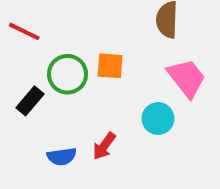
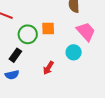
black rectangle: (30, 101) -> (15, 55), moved
blue semicircle: (62, 157) -> (12, 75), moved

